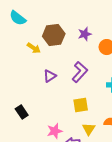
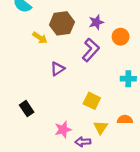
purple L-shape: (80, 72) -> (91, 50), moved
yellow square: (81, 105) -> (92, 101), turned 35

